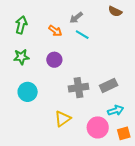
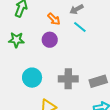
purple circle: (54, 60) -> (50, 40), moved
cyan circle: (28, 92) -> (32, 78), moved

